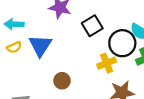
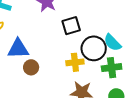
blue triangle: (40, 46) -> (18, 49), moved, turned 40

